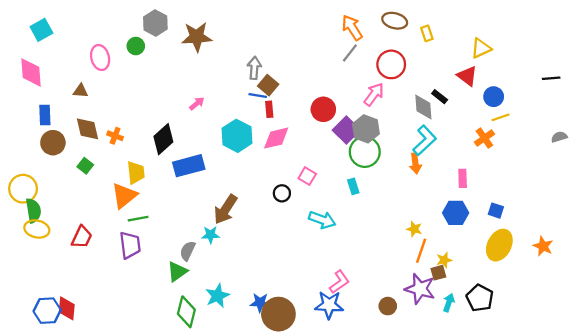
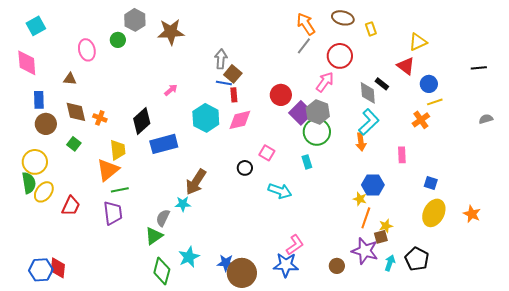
yellow circle: (23, 189) -> (35, 162), moved
blue hexagon: (456, 213) -> (373, 185), moved
yellow ellipse: (37, 229) -> (44, 192), moved, turned -65

